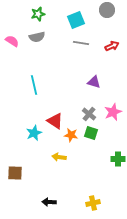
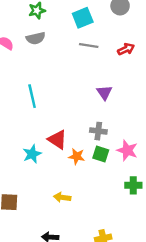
purple triangle: (94, 82) -> (104, 93), turned 40
pink star: (113, 112) -> (127, 150), moved, turned -30
gray cross: (89, 114) -> (98, 131), turned -32
yellow arrow: (59, 157) -> (62, 197), moved

